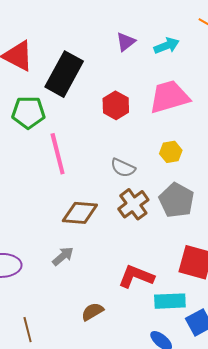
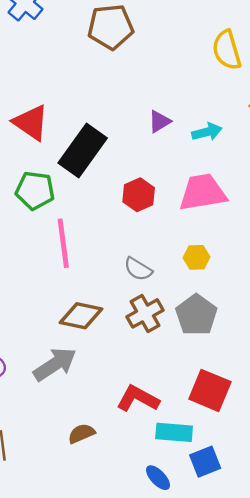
gray arrow: (63, 256) -> (55, 364), size x1.6

